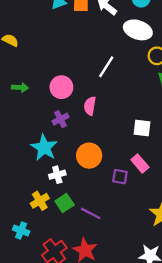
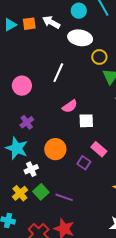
pink circle: (61, 87) -> (22, 86), moved
pink semicircle: (90, 106) -> (70, 106), moved, turned -126
white square: (142, 128) -> (86, 121), moved
purple square: (120, 177) -> (84, 163), turned 32

